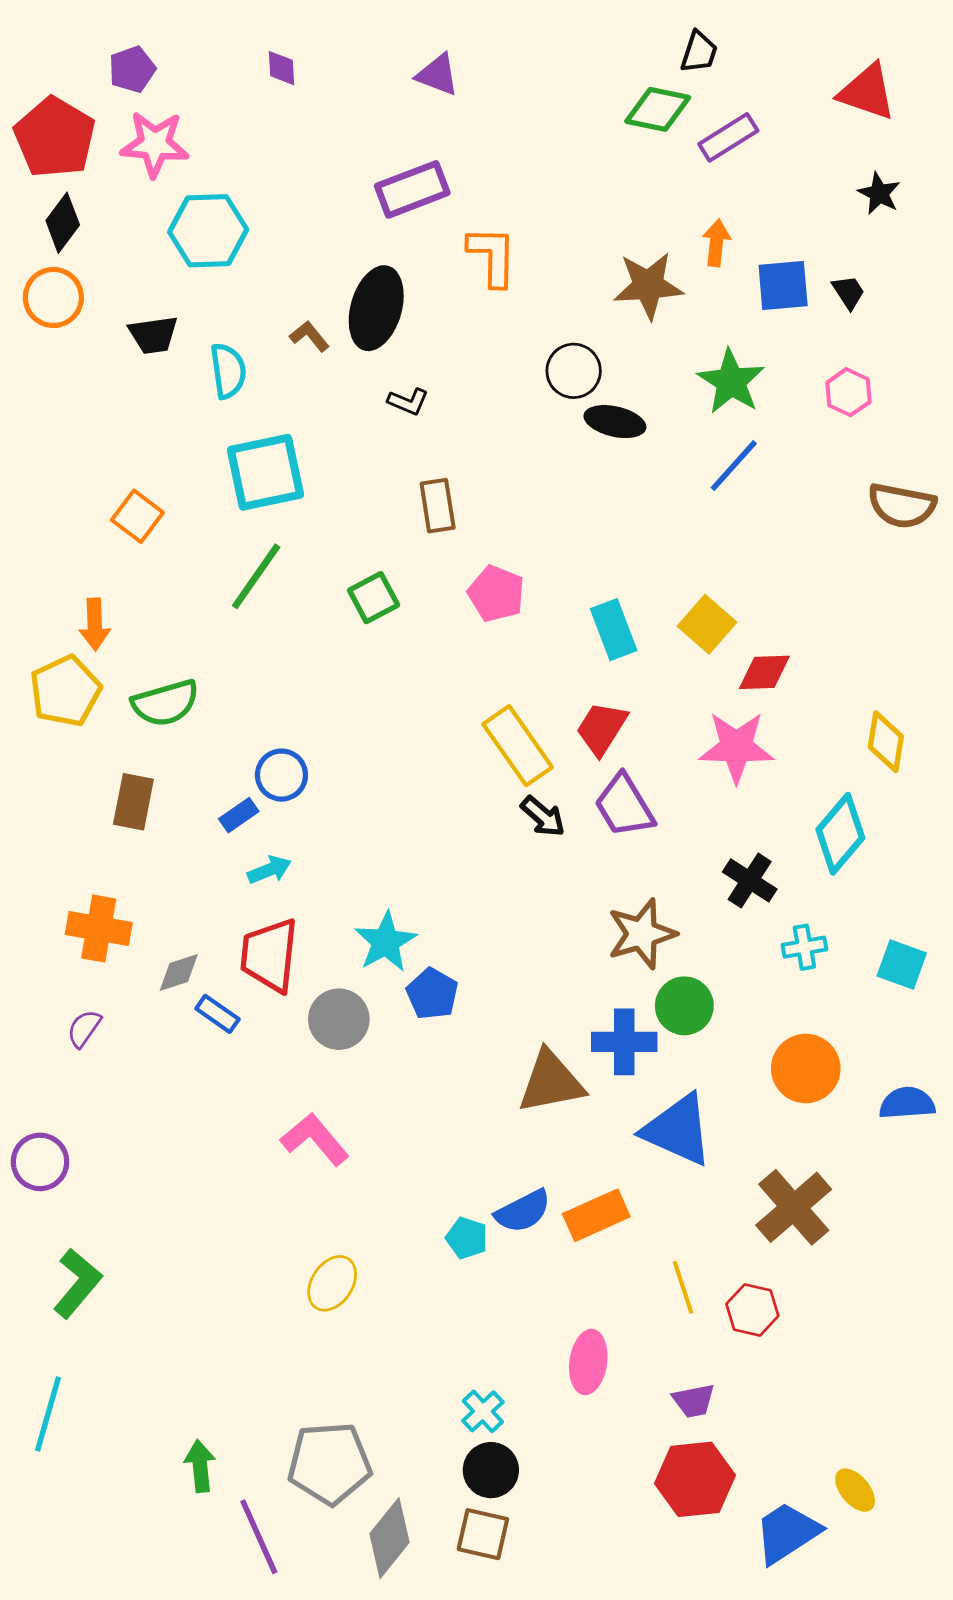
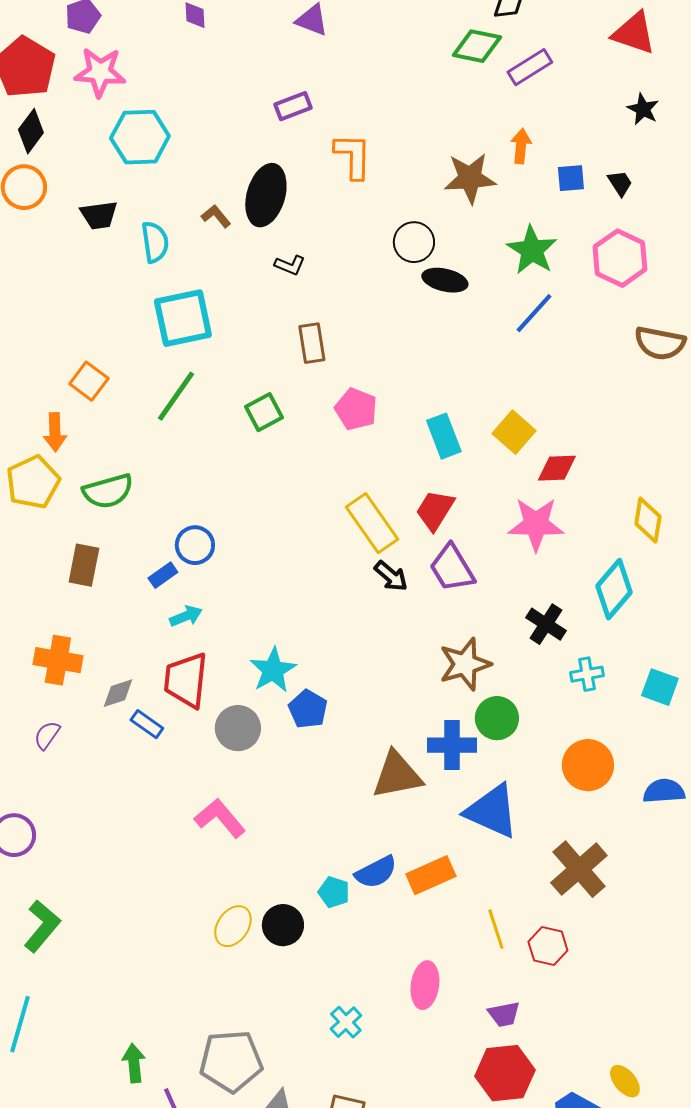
purple rectangle: (412, 189) -> (293, 106), size x0.7
blue square: (783, 285) -> (571, 178), size x0.7
pink hexagon: (848, 392) -> (620, 258), size x1.6
orange square: (137, 516) -> (89, 381), moved
black circle: (491, 1470) -> (283, 925), moved

